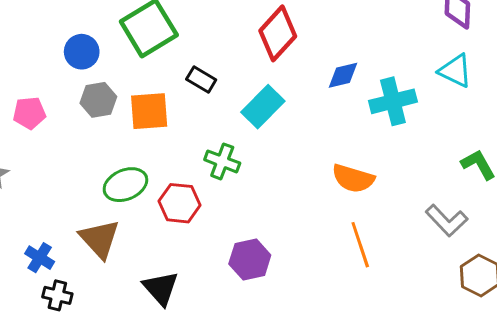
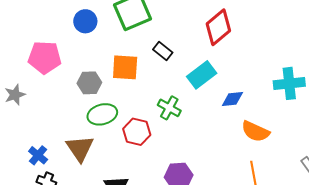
blue diamond: (343, 75) -> (232, 99), moved
gray hexagon: (98, 100) -> (89, 83), moved
pink pentagon: (29, 113) -> (45, 57), size x1.5

